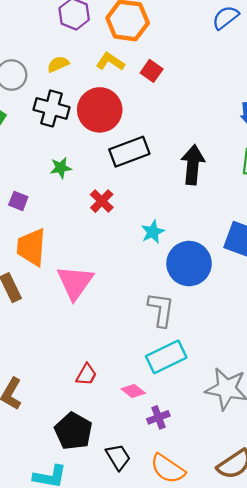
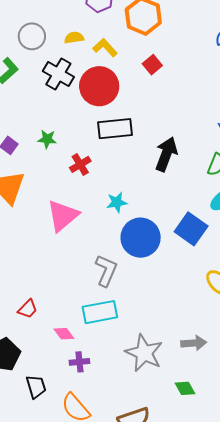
yellow L-shape: (110, 62) -> (105, 48), moved
green star: (61, 168) -> (47, 139), moved
pink triangle: (75, 282) -> (63, 216), moved

